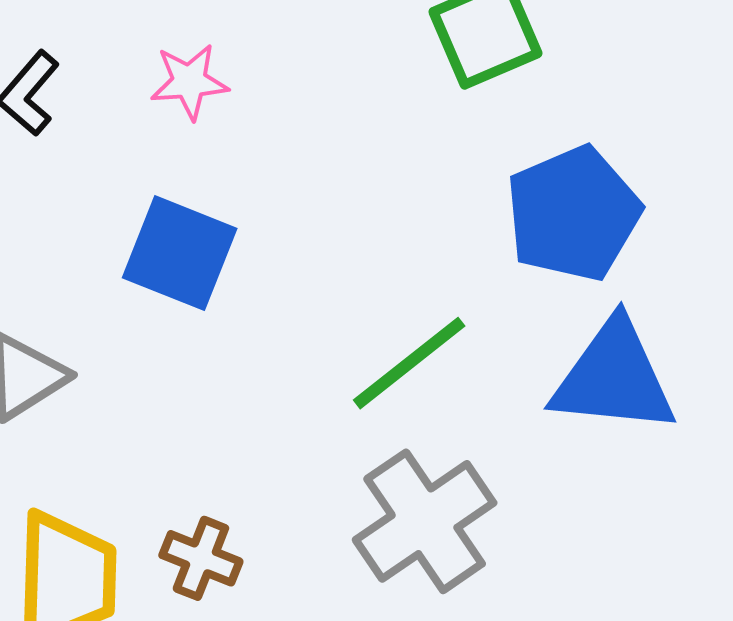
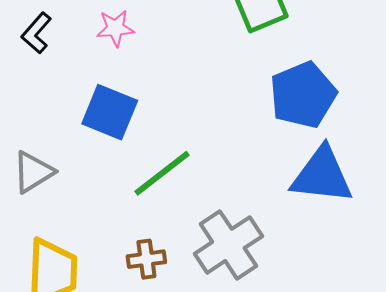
green line: (409, 363) -> (162, 173), moved
brown cross: (201, 558) -> (146, 259), moved, turned -30

